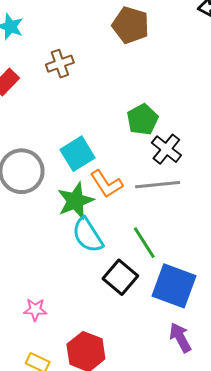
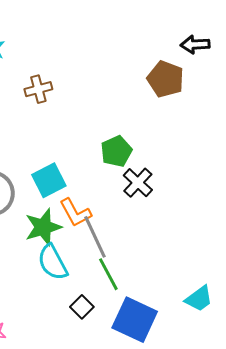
brown pentagon: (131, 25) -> (165, 79), moved
gray line: (158, 185) -> (95, 237), moved, turned 66
black square: (120, 277) -> (82, 307), size x0.7

